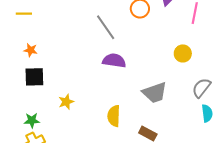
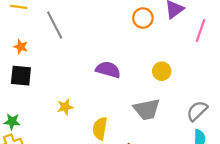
gray line: (106, 27) -> (55, 25), moved
yellow circle: (183, 53) -> (162, 71), moved
yellow star: (66, 102) -> (65, 107), moved

